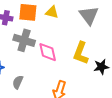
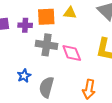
gray semicircle: (18, 82) -> (46, 87), size x1.5

